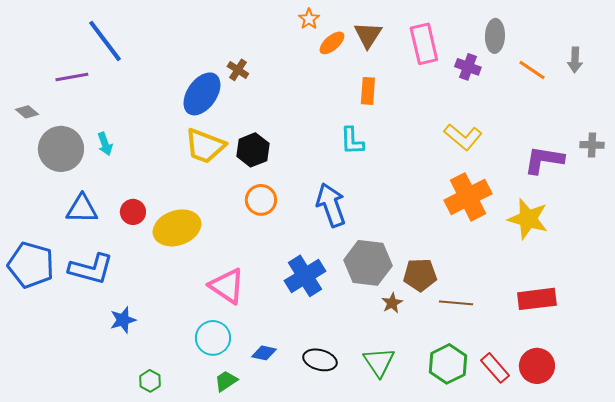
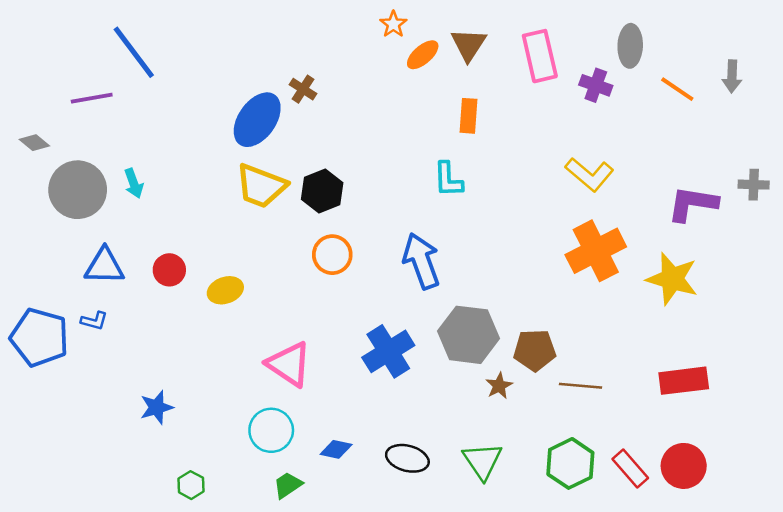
yellow ellipse: (177, 228) -> (225, 290), size x0.6
blue L-shape: (91, 269) -> (94, 321), moved, size x0.5

